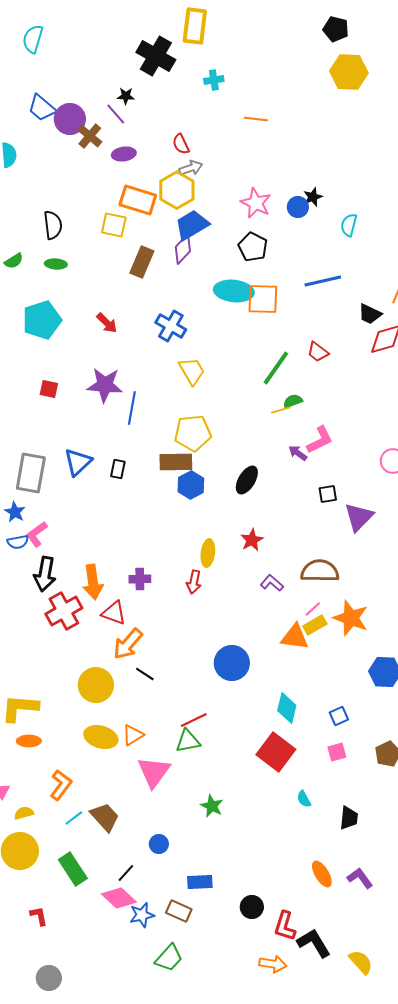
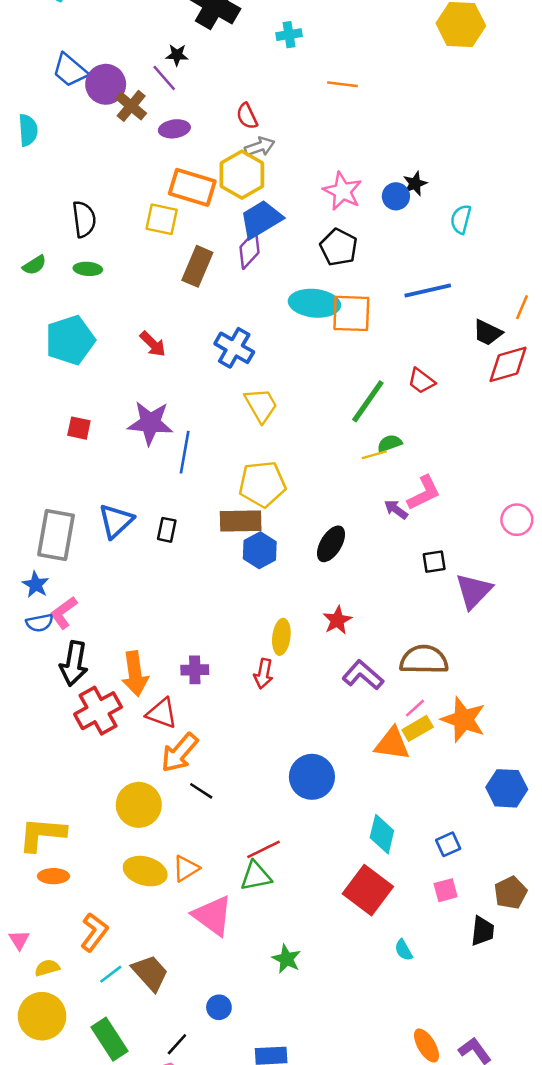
purple L-shape: (272, 583) -> (363, 675), size x1.4
pink triangle: (154, 772) -> (213, 916), turned -30
black trapezoid: (349, 818) -> (483, 931), moved

